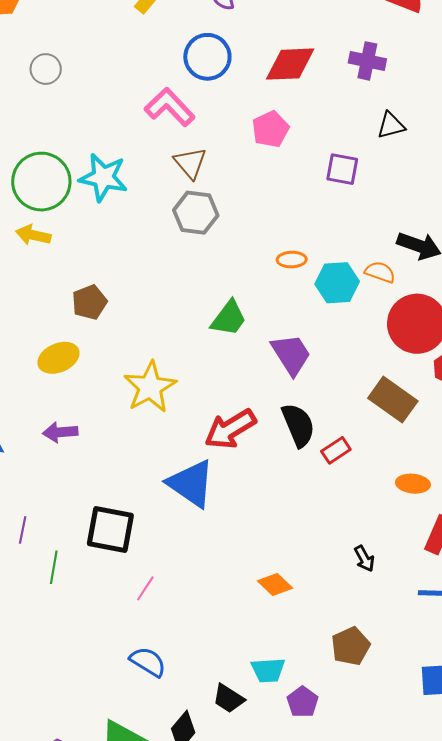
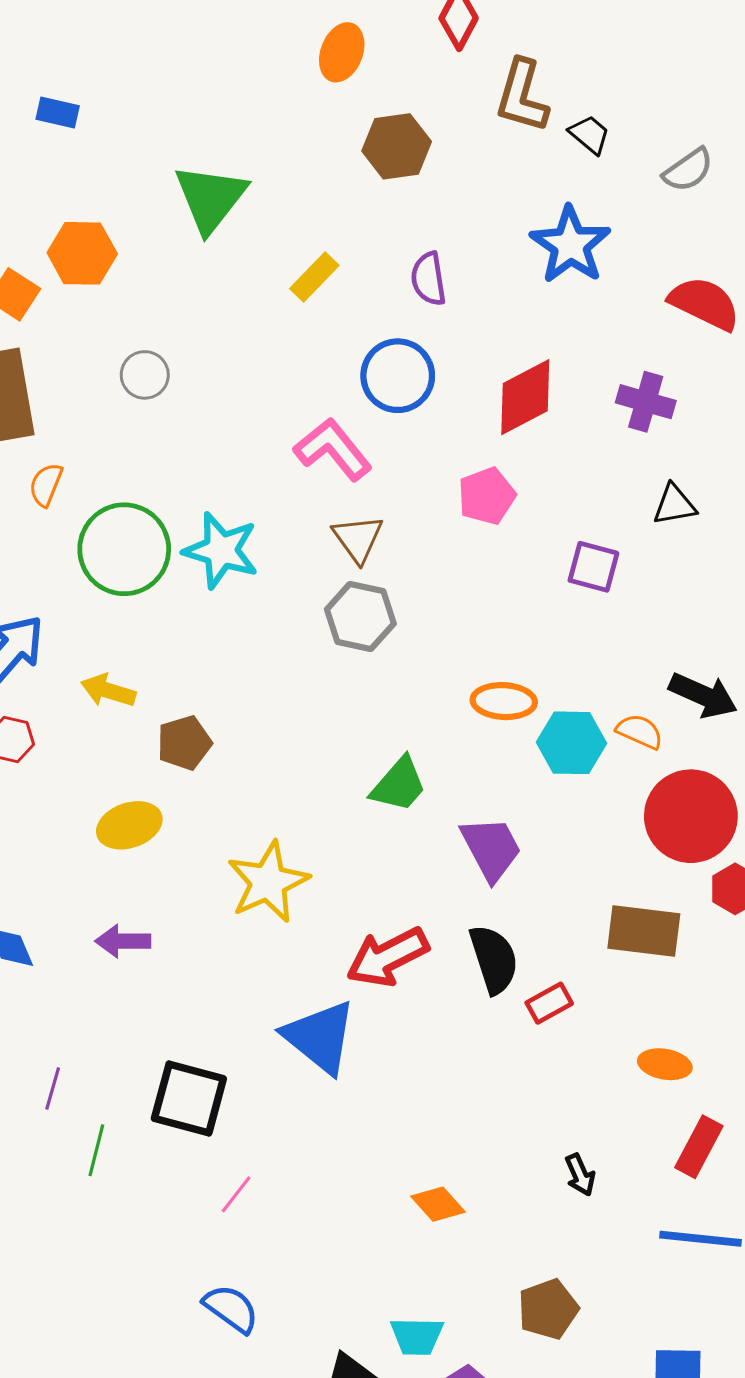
red diamond: (290, 64) -> (525, 397), turned -30
yellow arrow: (33, 235) -> (108, 691), moved
orange ellipse: (292, 260) -> (504, 701), size x1.4
brown rectangle: (393, 400) -> (644, 931), turned -33

